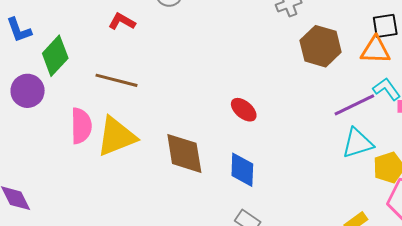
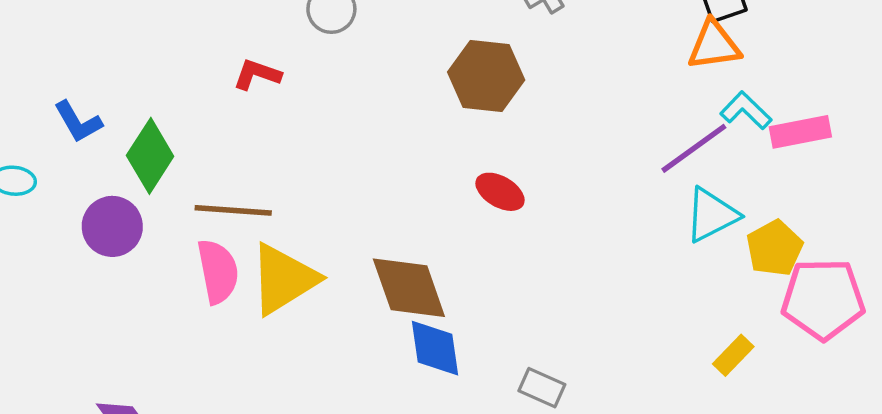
brown hexagon: (321, 46) -> (486, 76), moved
brown line: (117, 80) -> (233, 210), moved
blue diamond: (242, 170) -> (435, 348), moved

